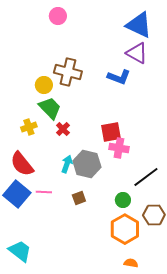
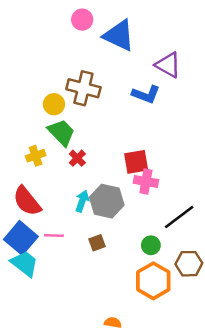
pink circle: (58, 16) -> (82, 20), moved
blue triangle: (139, 25) -> (119, 36), moved
cyan trapezoid: (20, 251) -> (25, 264), moved
orange semicircle: (131, 263) -> (113, 323), moved

